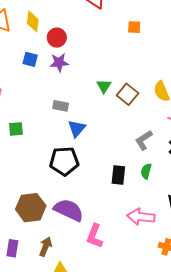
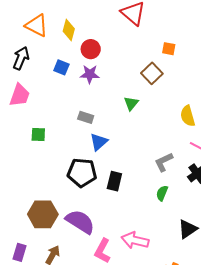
brown square: (128, 94) -> (152, 73), moved
black rectangle: (118, 175) -> (114, 181), moved
pink arrow: (141, 217) -> (135, 240), moved

